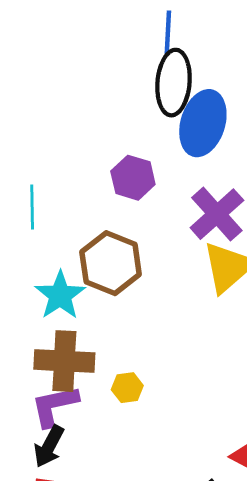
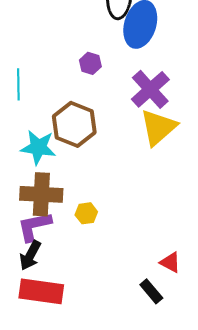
purple hexagon: (133, 178) -> (90, 63), size x0.7
cyan star: (60, 295) -> (38, 147), turned -30

